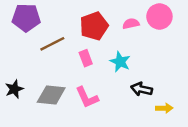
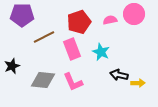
pink rectangle: (86, 58) -> (72, 49), size x1.5
black star: (14, 89) -> (12, 66), moved
yellow arrow: (164, 108) -> (138, 83), moved

